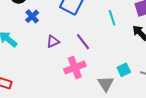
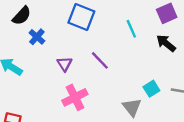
purple triangle: (53, 41) -> (65, 64), turned -32
pink cross: (75, 68) -> (75, 97), moved

